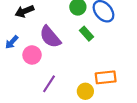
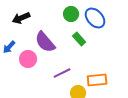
purple line: (49, 84) -> (62, 73), moved, turned 30

